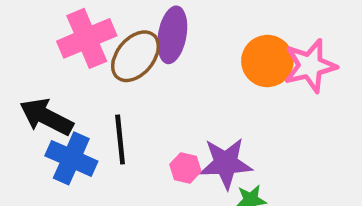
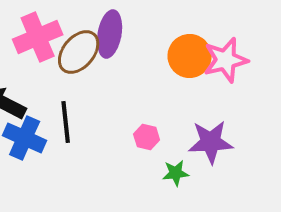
purple star: (226, 163) -> (211, 142), moved
pink hexagon: (185, 168) -> (147, 137), moved

